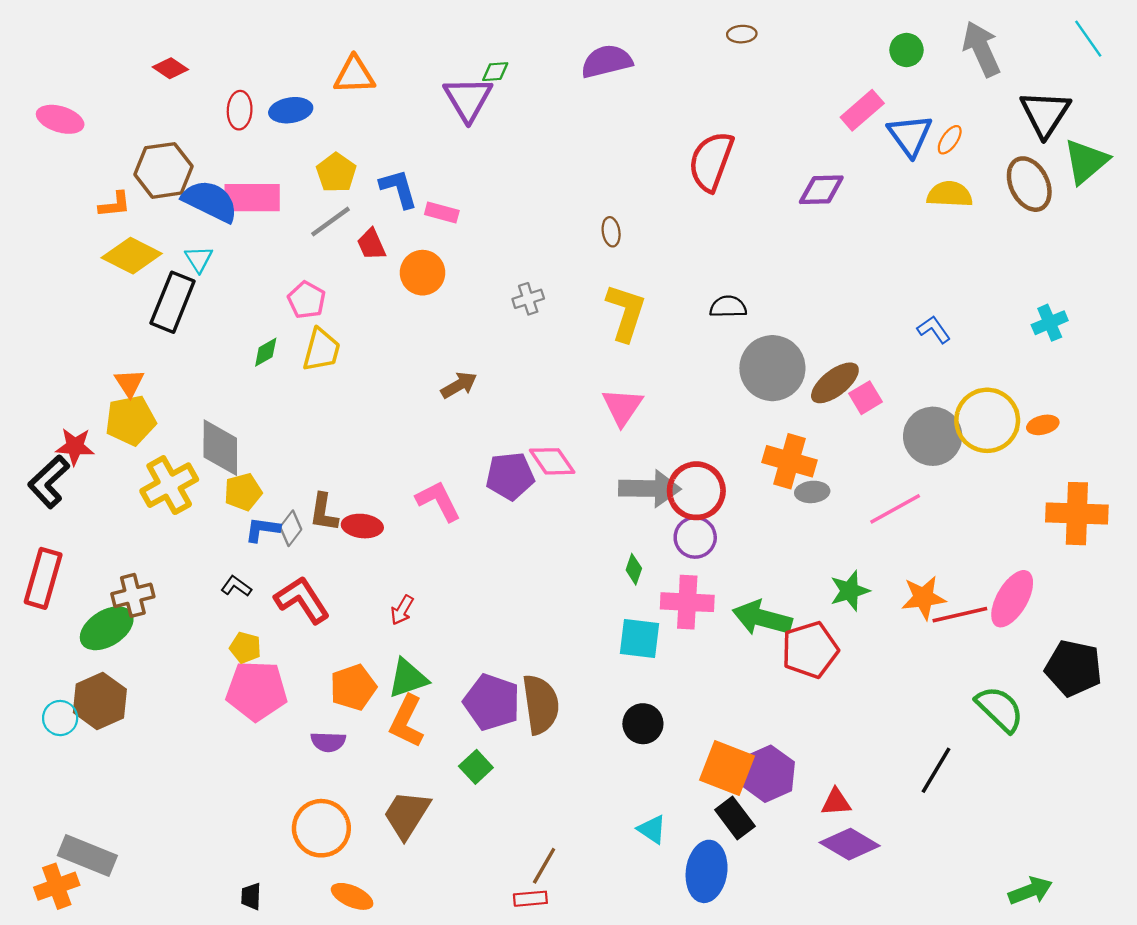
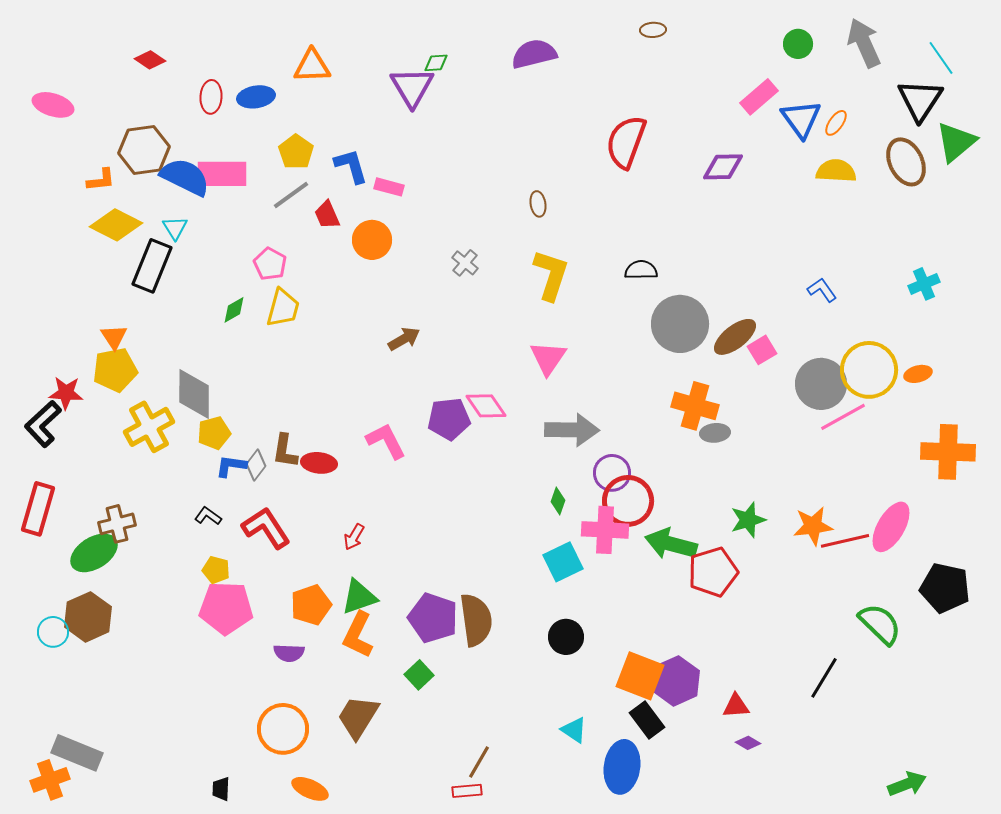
cyan line: (1088, 39) -> (941, 58), moved
gray cross: (528, 299) -> (465, 263), turned -32
red circle: (696, 491) -> (628, 501), moved
pink line: (895, 509) -> (843, 417), moved
cyan square: (640, 638) -> (563, 562), turned -33
purple diamond: (850, 844) -> (748, 743), size x0.5

